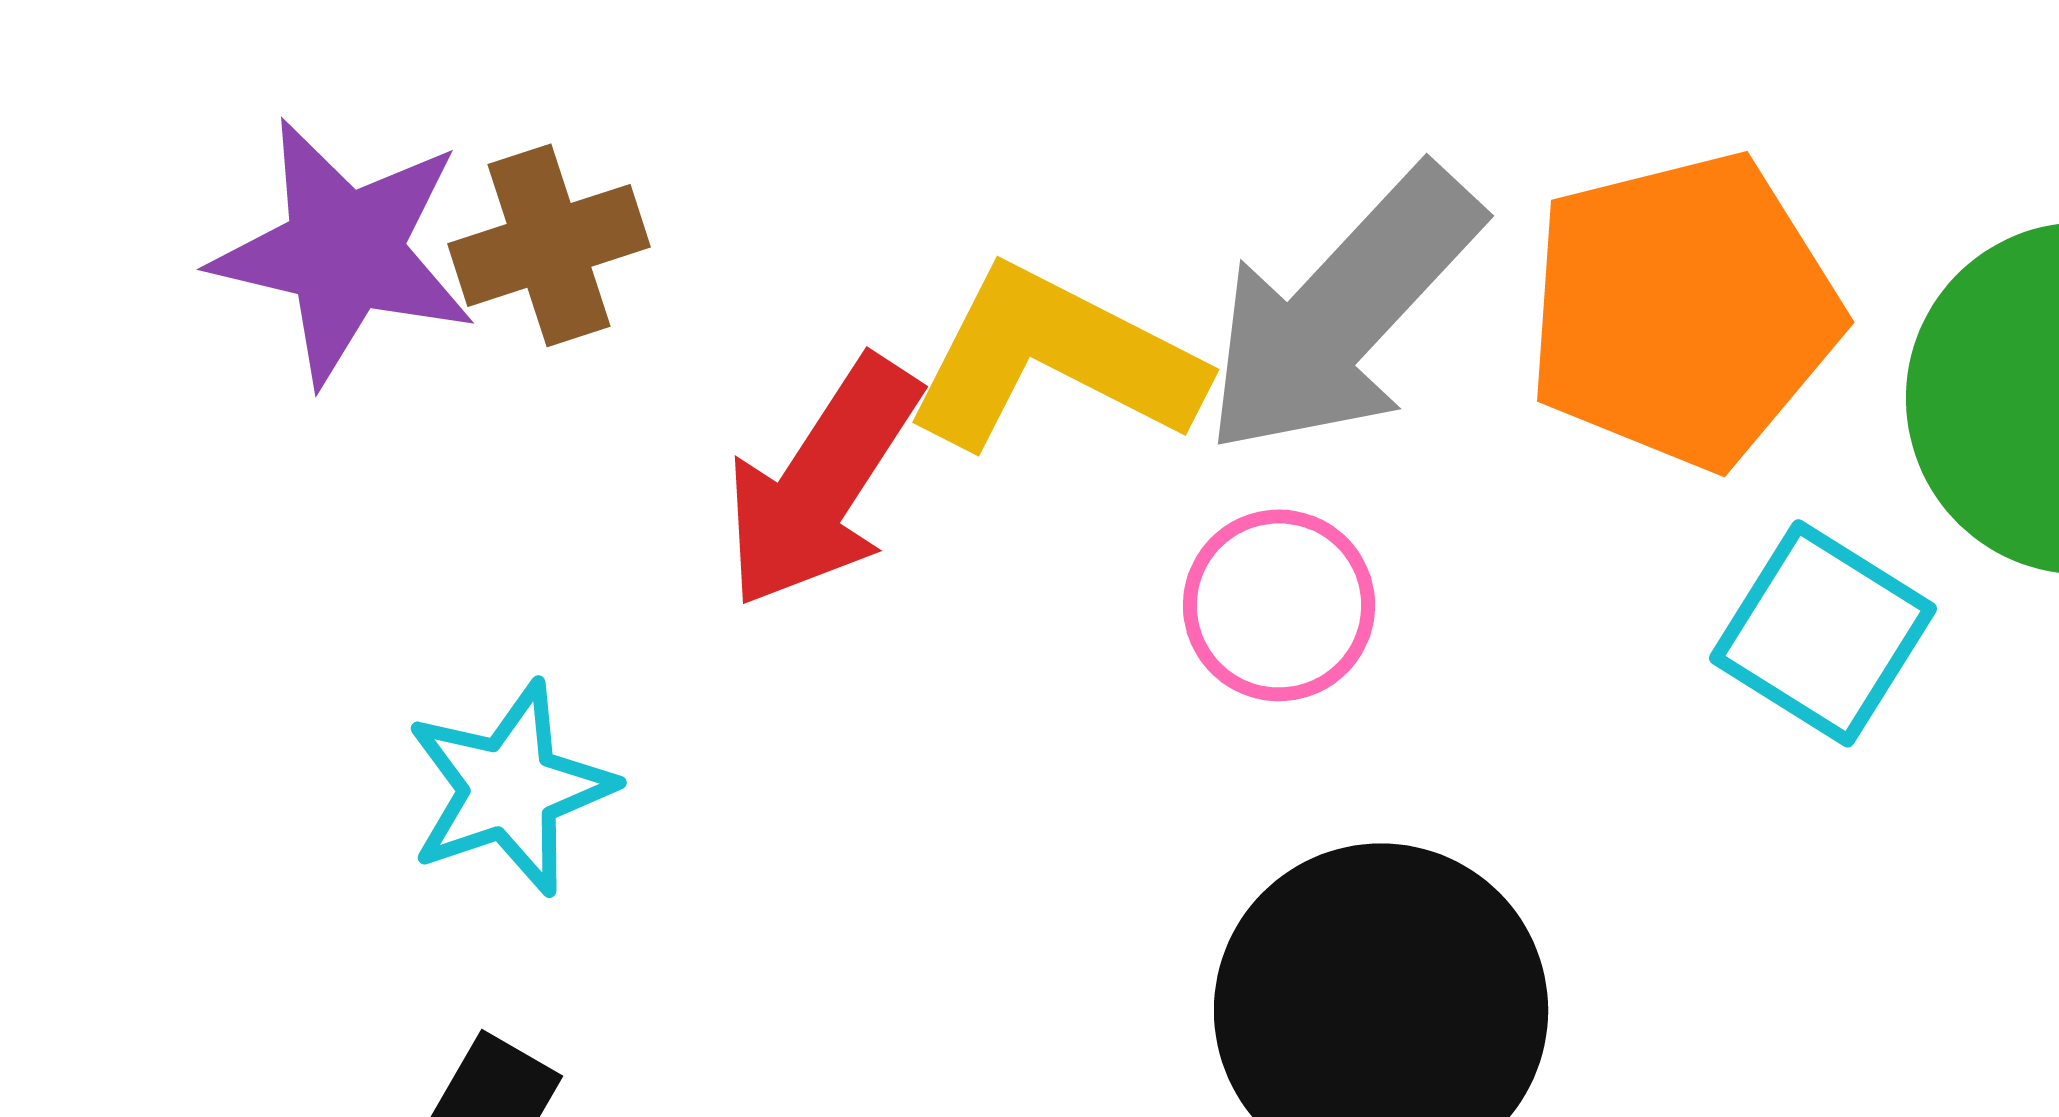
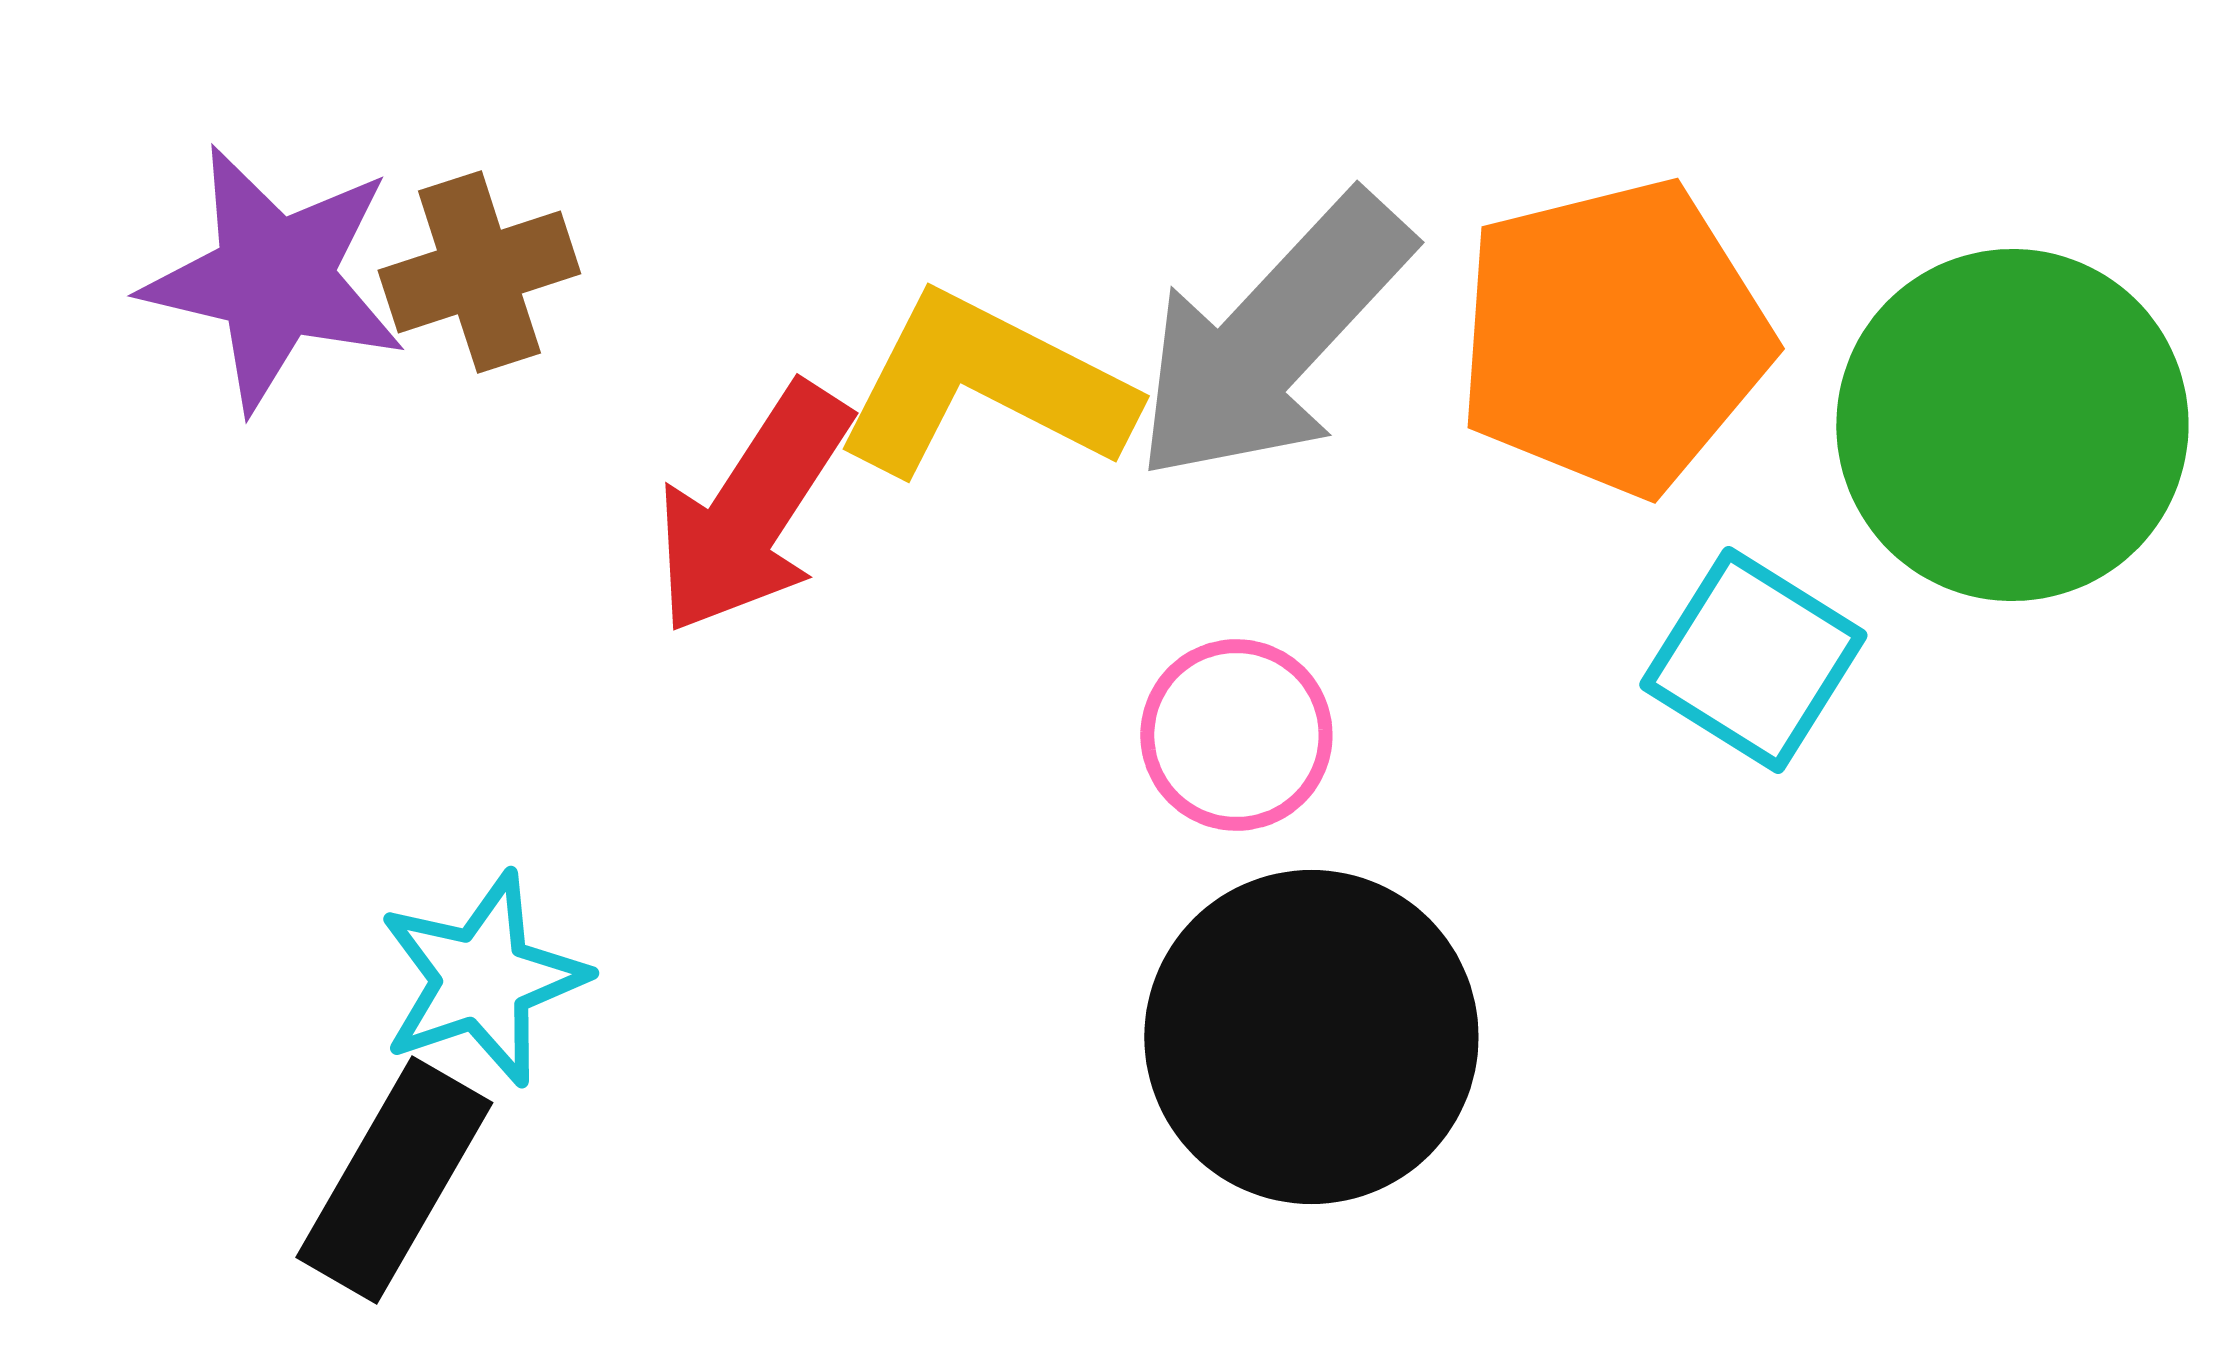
pink circle: (1279, 605) -> (1236, 735), moved
cyan star: (510, 788) -> (482, 979), moved

